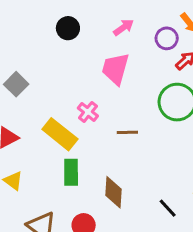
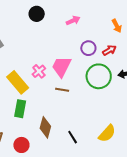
purple circle: (167, 38) -> (88, 48), moved
pink trapezoid: (115, 69) -> (61, 67), moved
black line: (168, 208) -> (73, 137), moved

